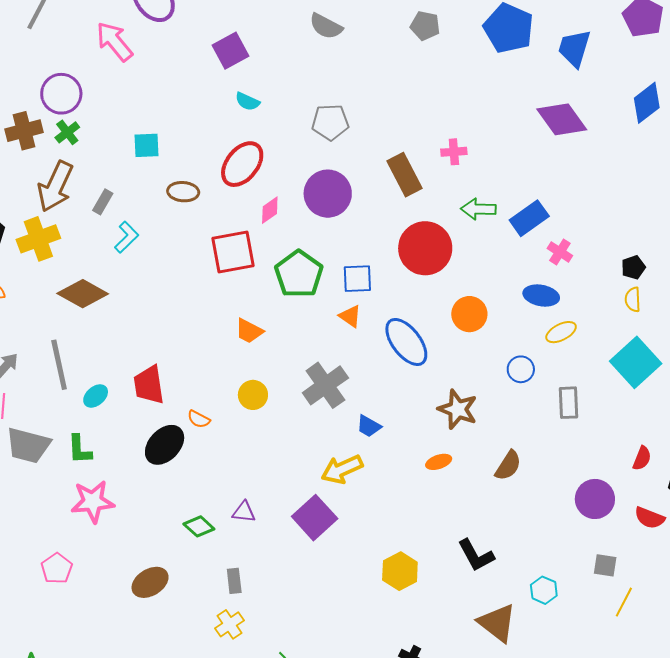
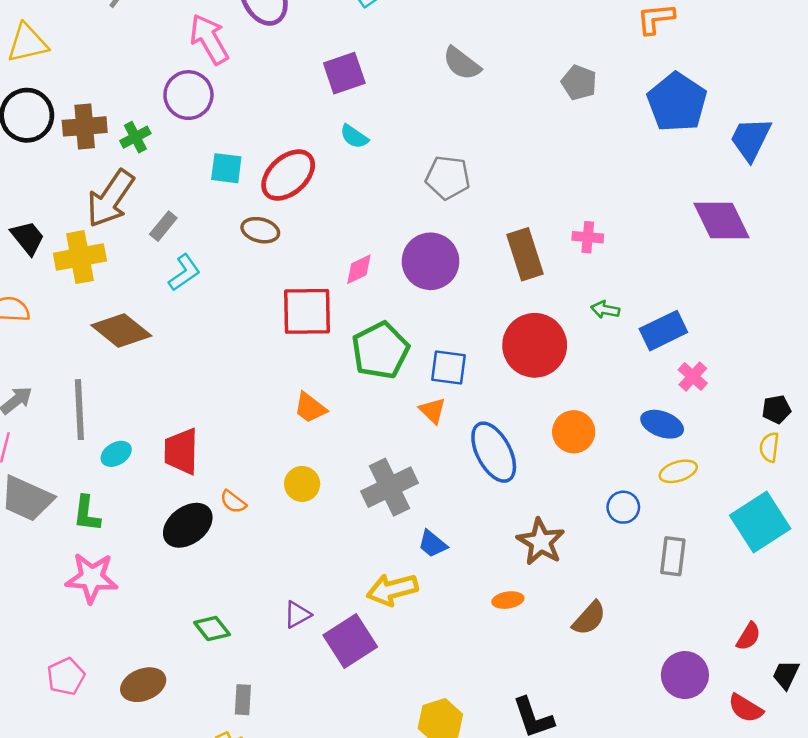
purple circle: (61, 94) -> (188, 95), moved
red ellipse: (242, 164) -> (288, 175), moved
green arrow: (478, 209) -> (605, 310), size x0.7
purple triangle: (244, 512) -> (297, 615), moved, turned -45
pink pentagon: (57, 568) -> (66, 676), moved

